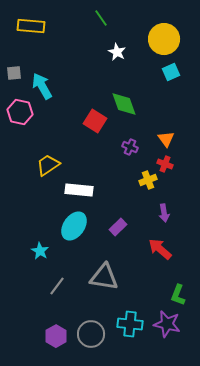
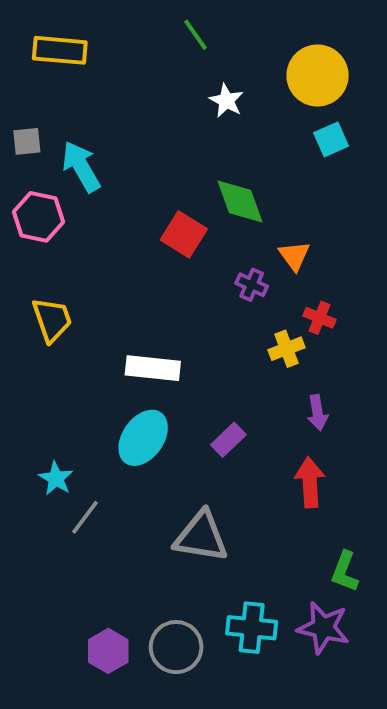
orange triangle: (166, 139) -> (294, 256), moved
yellow trapezoid: (48, 165) -> (52, 320), moved, turned 105
red arrow: (160, 249) -> (310, 482), turned 45
cyan star: (40, 251) -> (56, 478), moved
gray line: (57, 286) -> (85, 517), moved

